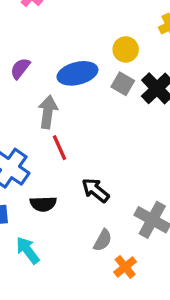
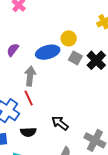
yellow circle: (126, 49) -> (69, 38), moved
red line: (60, 148) -> (29, 98), moved

